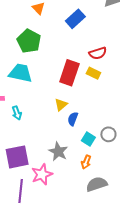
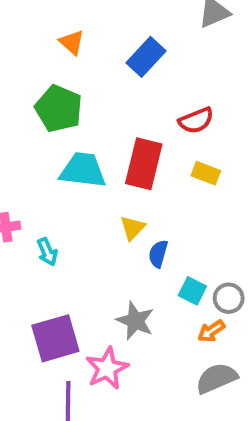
cyan trapezoid: (20, 73) -> (83, 170), moved
yellow rectangle: (93, 73) -> (206, 173), moved
gray circle: (108, 134) -> (229, 298), moved
orange arrow: (86, 162) -> (211, 331), moved, turned 40

